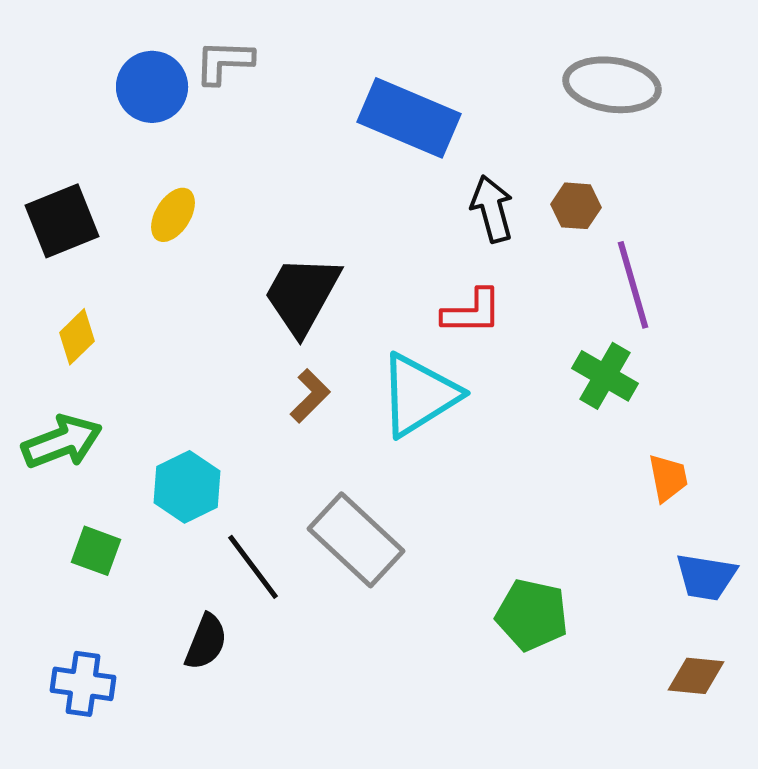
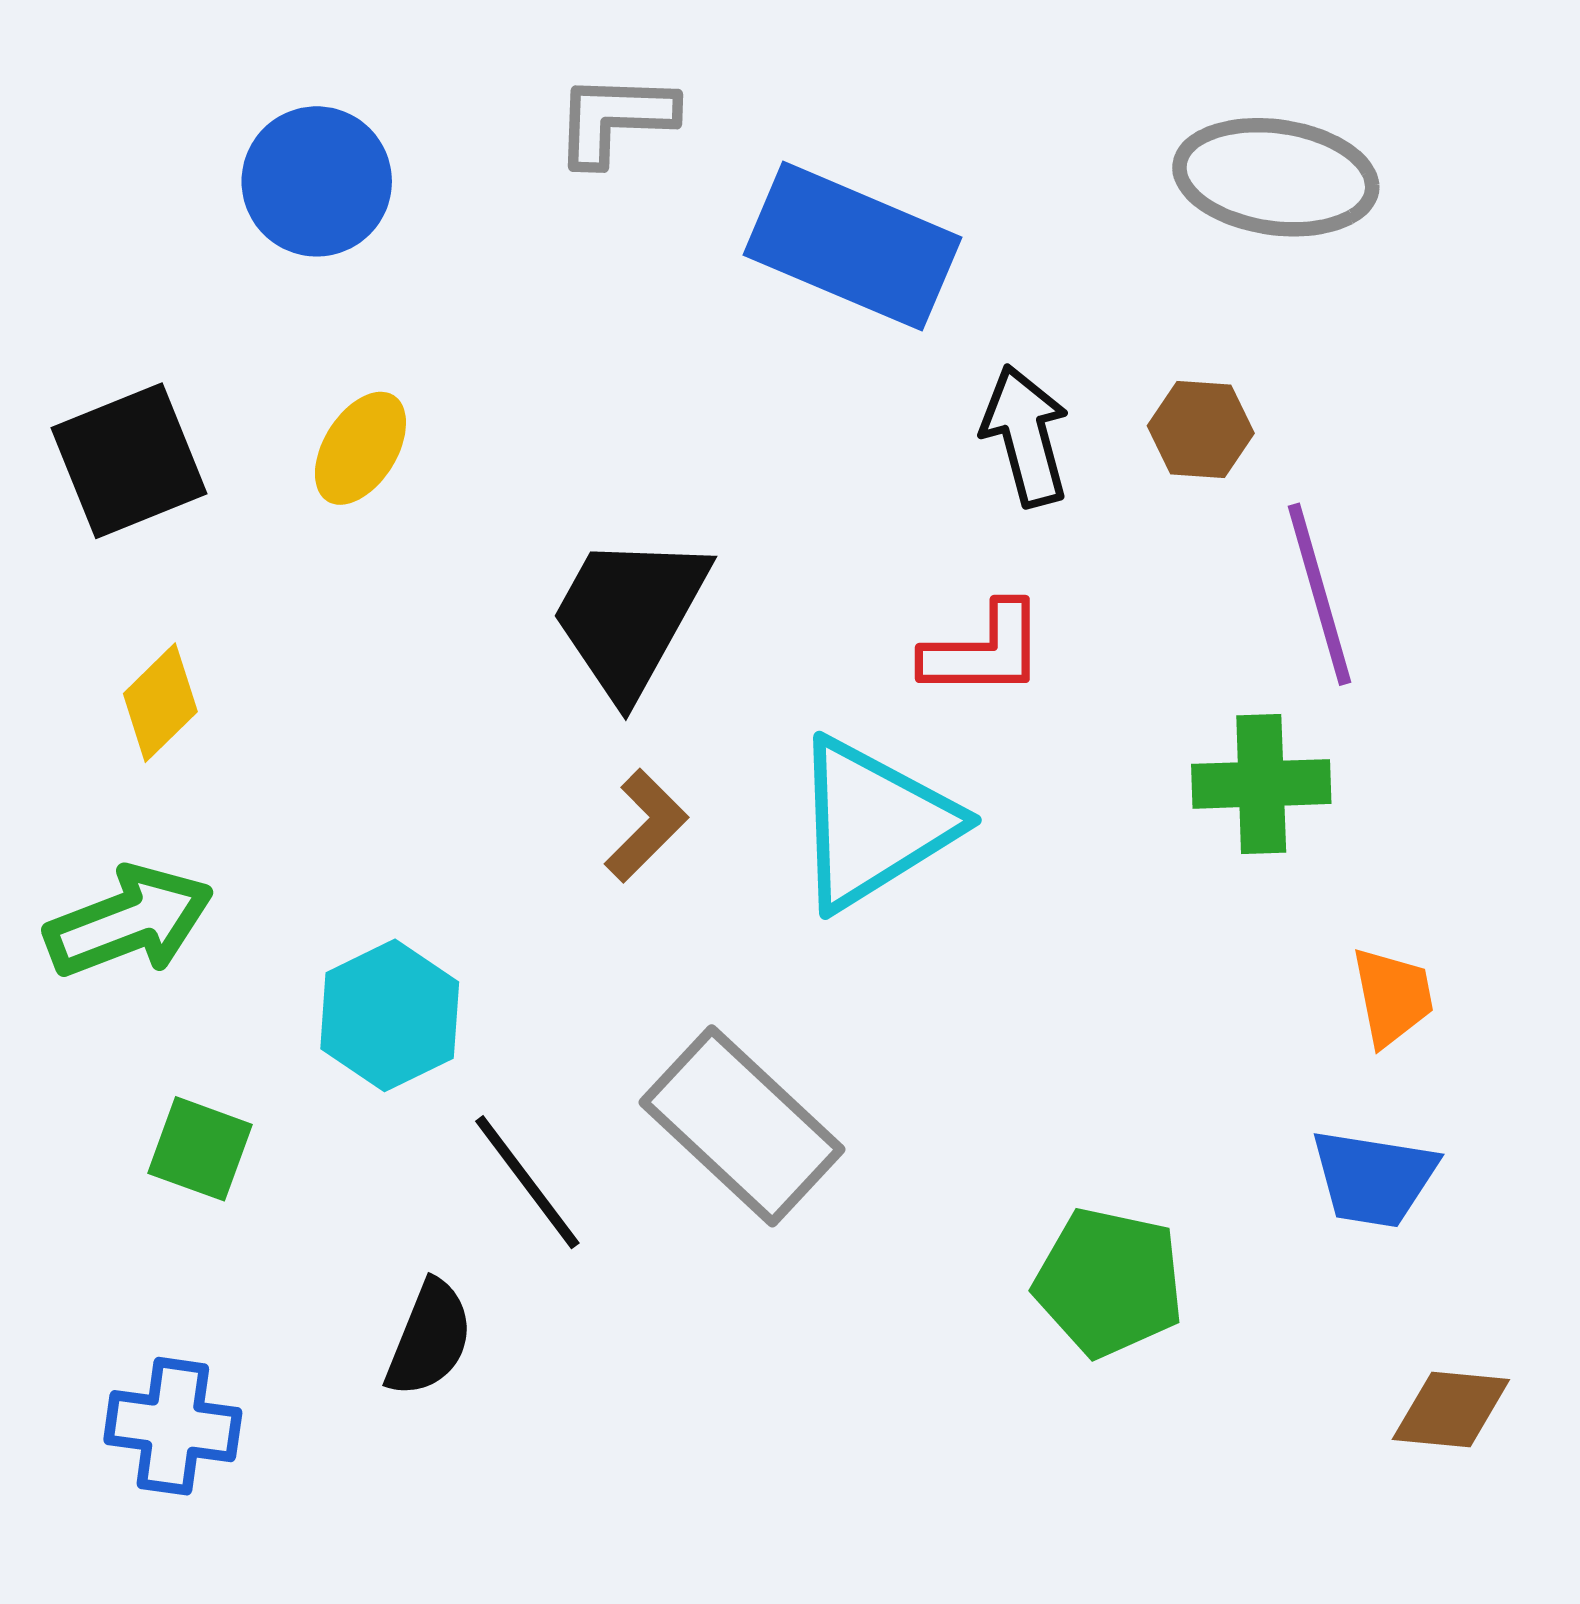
gray L-shape: (224, 62) -> (615, 119), moved
green cross: (605, 376) -> (1261, 784), turned -32
blue trapezoid: (706, 577) -> (1374, 1178), moved

